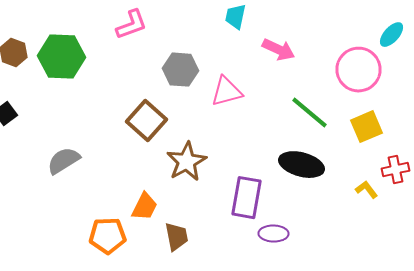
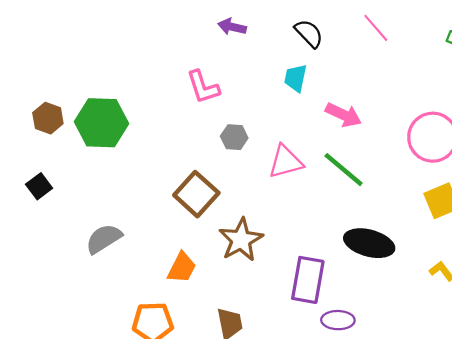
pink L-shape: (132, 25) -> (203, 87), moved, turned 92
gray hexagon: (180, 70) -> (234, 137), size x0.7
green line: (310, 113) -> (344, 170), moved
orange trapezoid: (144, 207) -> (182, 268), moved

